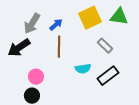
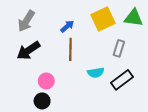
gray arrow: (32, 24) -> (26, 21), moved
gray rectangle: (105, 46) -> (119, 48), turned 63

